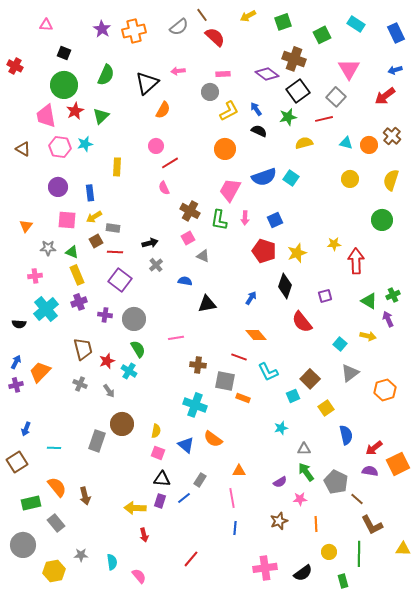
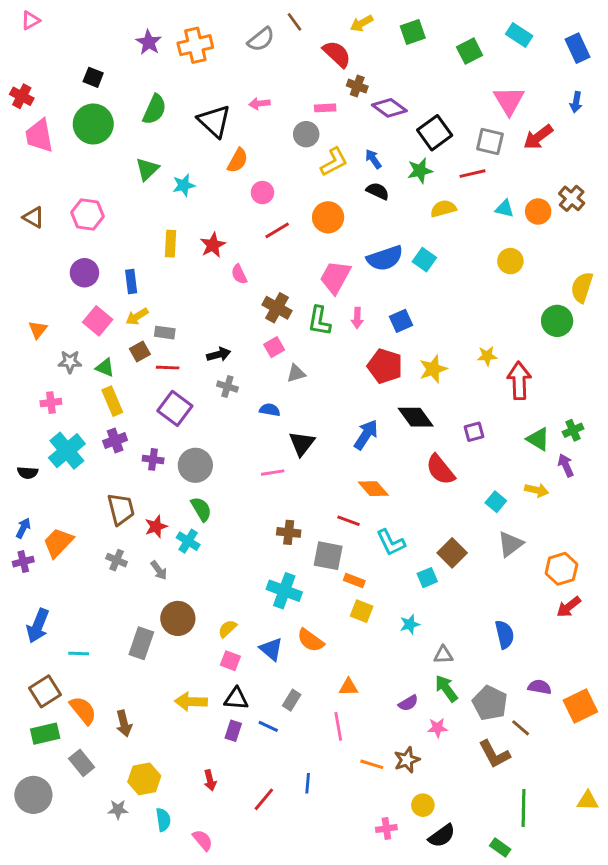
pink triangle: (46, 25) -> (31, 20), moved, turned -32
red semicircle: (215, 37) -> (337, 54), moved
brown cross: (294, 59) -> (357, 86), moved, size x0.6
blue arrow: (395, 70) -> (576, 102), turned -64
black triangle: (147, 83) -> (214, 121), turned -35
red arrow: (385, 96) -> (538, 137), moved
gray square: (336, 97) -> (490, 141), turned -30
red star: (75, 111) -> (213, 245), moved
pink trapezoid: (46, 116) -> (39, 136), moved
cyan star: (85, 144) -> (184, 185), moved
pink circle: (156, 146) -> (262, 193), moved
red line: (170, 163) -> (277, 230), moved
yellow semicircle: (391, 180) -> (582, 287), moved
pink square: (67, 220) -> (98, 321), turned 36
gray triangle: (203, 256) -> (296, 373), turned -40
gray cross: (156, 265) -> (227, 387), turned -32
black diamond: (285, 286) -> (416, 417), turned -55
blue arrow: (251, 298) -> (366, 435), size x1.5
black triangle: (207, 304) -> (302, 443), turned -42
pink line: (176, 338) -> (273, 473), moved
yellow square: (326, 408) -> (362, 611), moved, turned -35
blue arrow: (26, 429) -> (38, 626), size x1.6
yellow semicircle: (156, 431) -> (227, 629), turned -144
red arrow: (374, 448) -> (569, 607), moved
brown square: (17, 462) -> (45, 691), moved
orange square: (398, 464) -> (580, 706), moved
blue line: (184, 498) -> (268, 726), turned 64
yellow arrow: (135, 508) -> (191, 702), moved
orange line: (316, 524) -> (372, 764), moved, turned -70
brown L-shape: (372, 525) -> (494, 754), moved
blue line: (235, 528) -> (308, 783), moved
yellow circle: (329, 552) -> (423, 805), moved
red line: (191, 559) -> (264, 799), moved
pink cross: (265, 568) -> (386, 828), size x0.6
yellow hexagon: (54, 571) -> (144, 779), moved
green rectangle: (343, 581) -> (500, 847), turned -40

